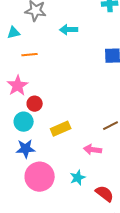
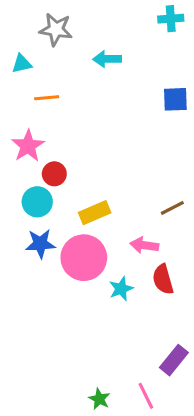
pink circle: (40, 177) -> (84, 258), moved
red semicircle: (105, 194) -> (163, 279), moved, turned -144

